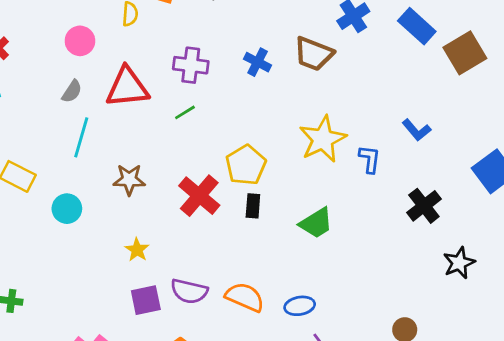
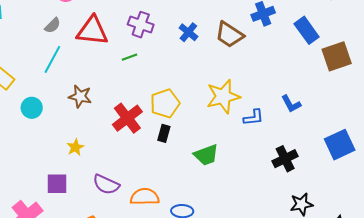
blue L-shape: (370, 159) -> (253, 118), turned 65
orange semicircle: (245, 297) -> (145, 197), turned -36
purple square: (146, 300) -> (57, 184), moved

